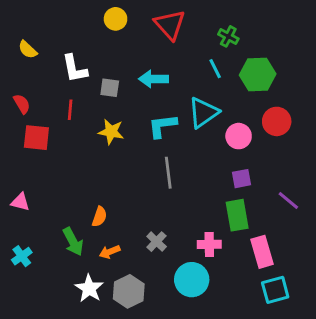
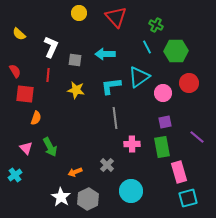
white L-shape: (75, 69) -> (51, 47), turned -145
pink triangle: (20, 202) -> (26, 148), moved, turned 32
orange semicircle: (99, 217) -> (36, 118), moved
green arrow: (73, 242) -> (50, 147), moved
pink cross: (209, 244) -> (132, 144), moved

